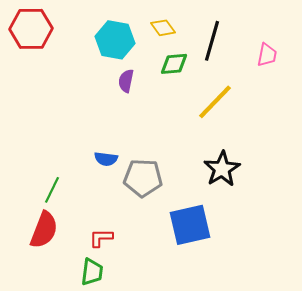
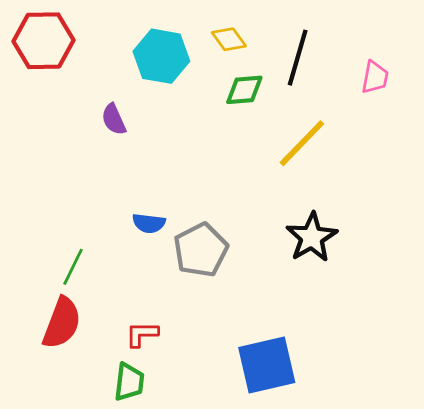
purple semicircle: (126, 81) -> (114, 119), moved, turned -35
gray pentagon: (143, 178) -> (201, 250), turned -30
blue square: (190, 225) -> (267, 365), moved

